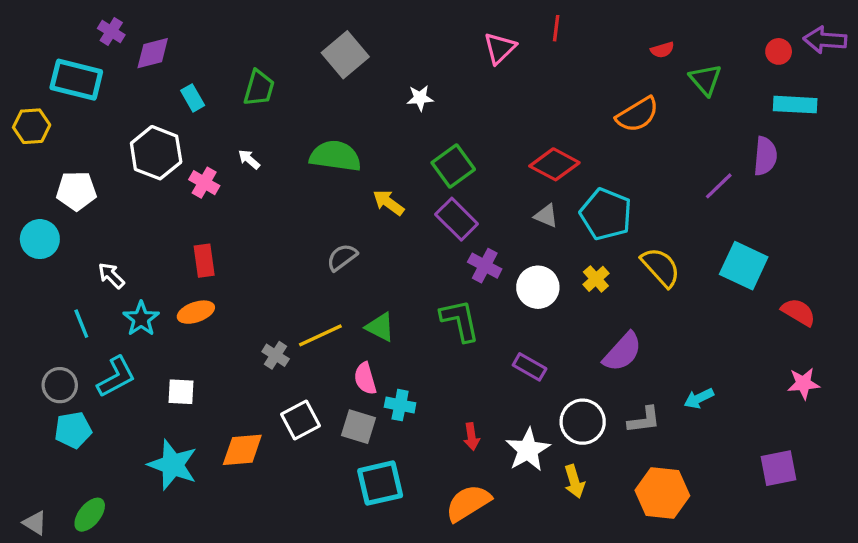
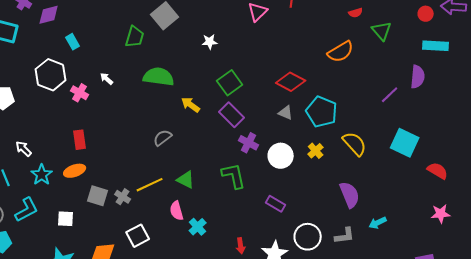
green trapezoid: (259, 88) -> (135, 37), moved
purple semicircle: (623, 352) -> (350, 195), moved, turned -64
cyan cross: (400, 405) -> (198, 227), turned 36
gray square: (359, 427) -> (98, 196), moved

